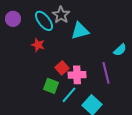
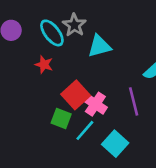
red square: (62, 68) -> (76, 95), size x1.5
pink cross: (77, 75) -> (95, 104), turned 36

